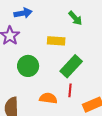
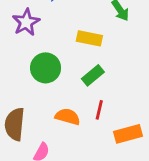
green rectangle: (71, 66) -> (93, 75), moved, size x0.7

